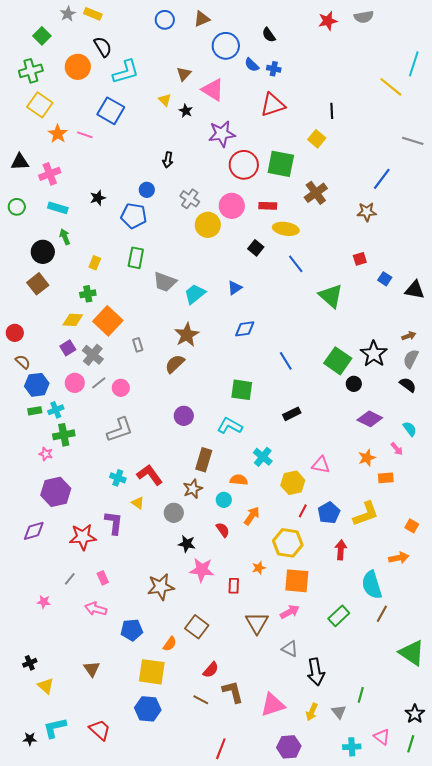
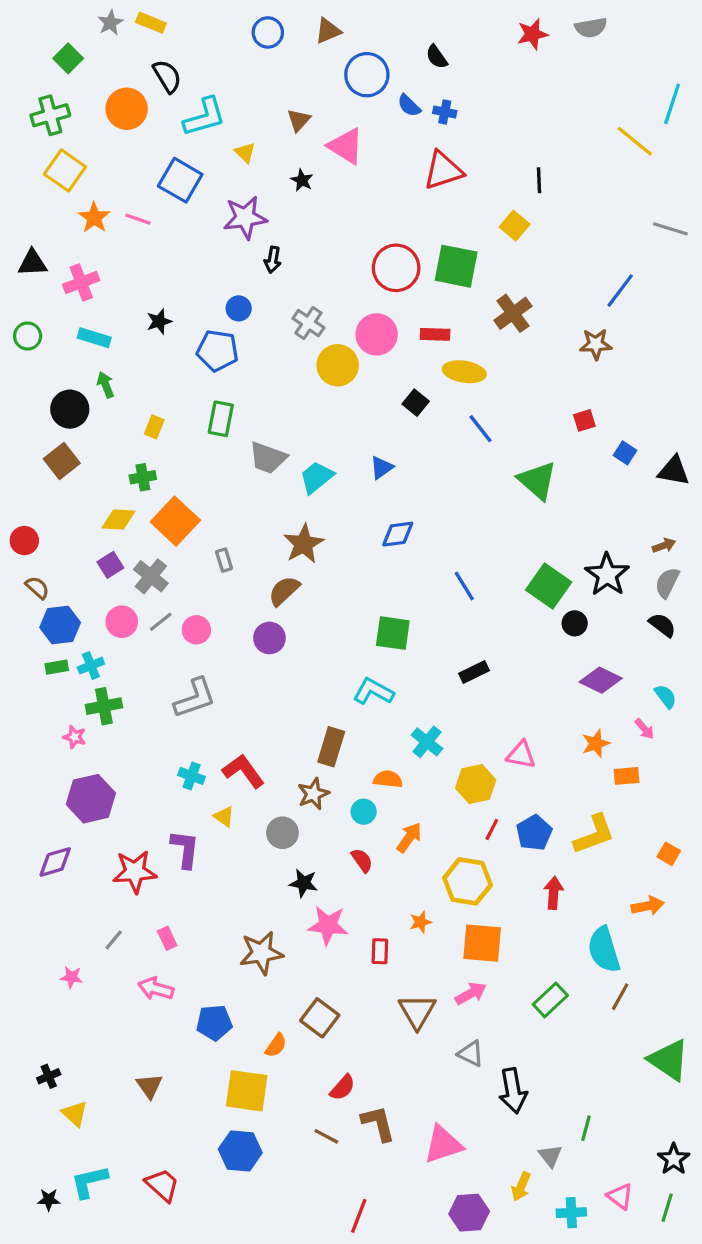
yellow triangle: (165, 100) -> (245, 153), moved
purple star: (222, 134) -> (245, 218), moved
purple circle: (184, 416) -> (269, 638), moved
yellow arrow: (312, 712) -> (521, 1187), moved

